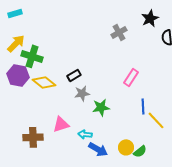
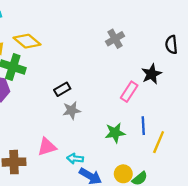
black star: (150, 18) -> (151, 74), moved
yellow diamond: (44, 82) -> (27, 41), moved
green star: (101, 107) -> (115, 133), moved
yellow line: (156, 120) -> (159, 142), turned 66

